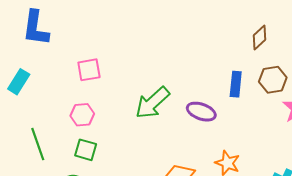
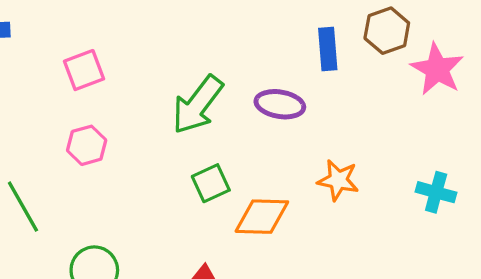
green square: (86, 150) -> (211, 183), moved, turned -30

